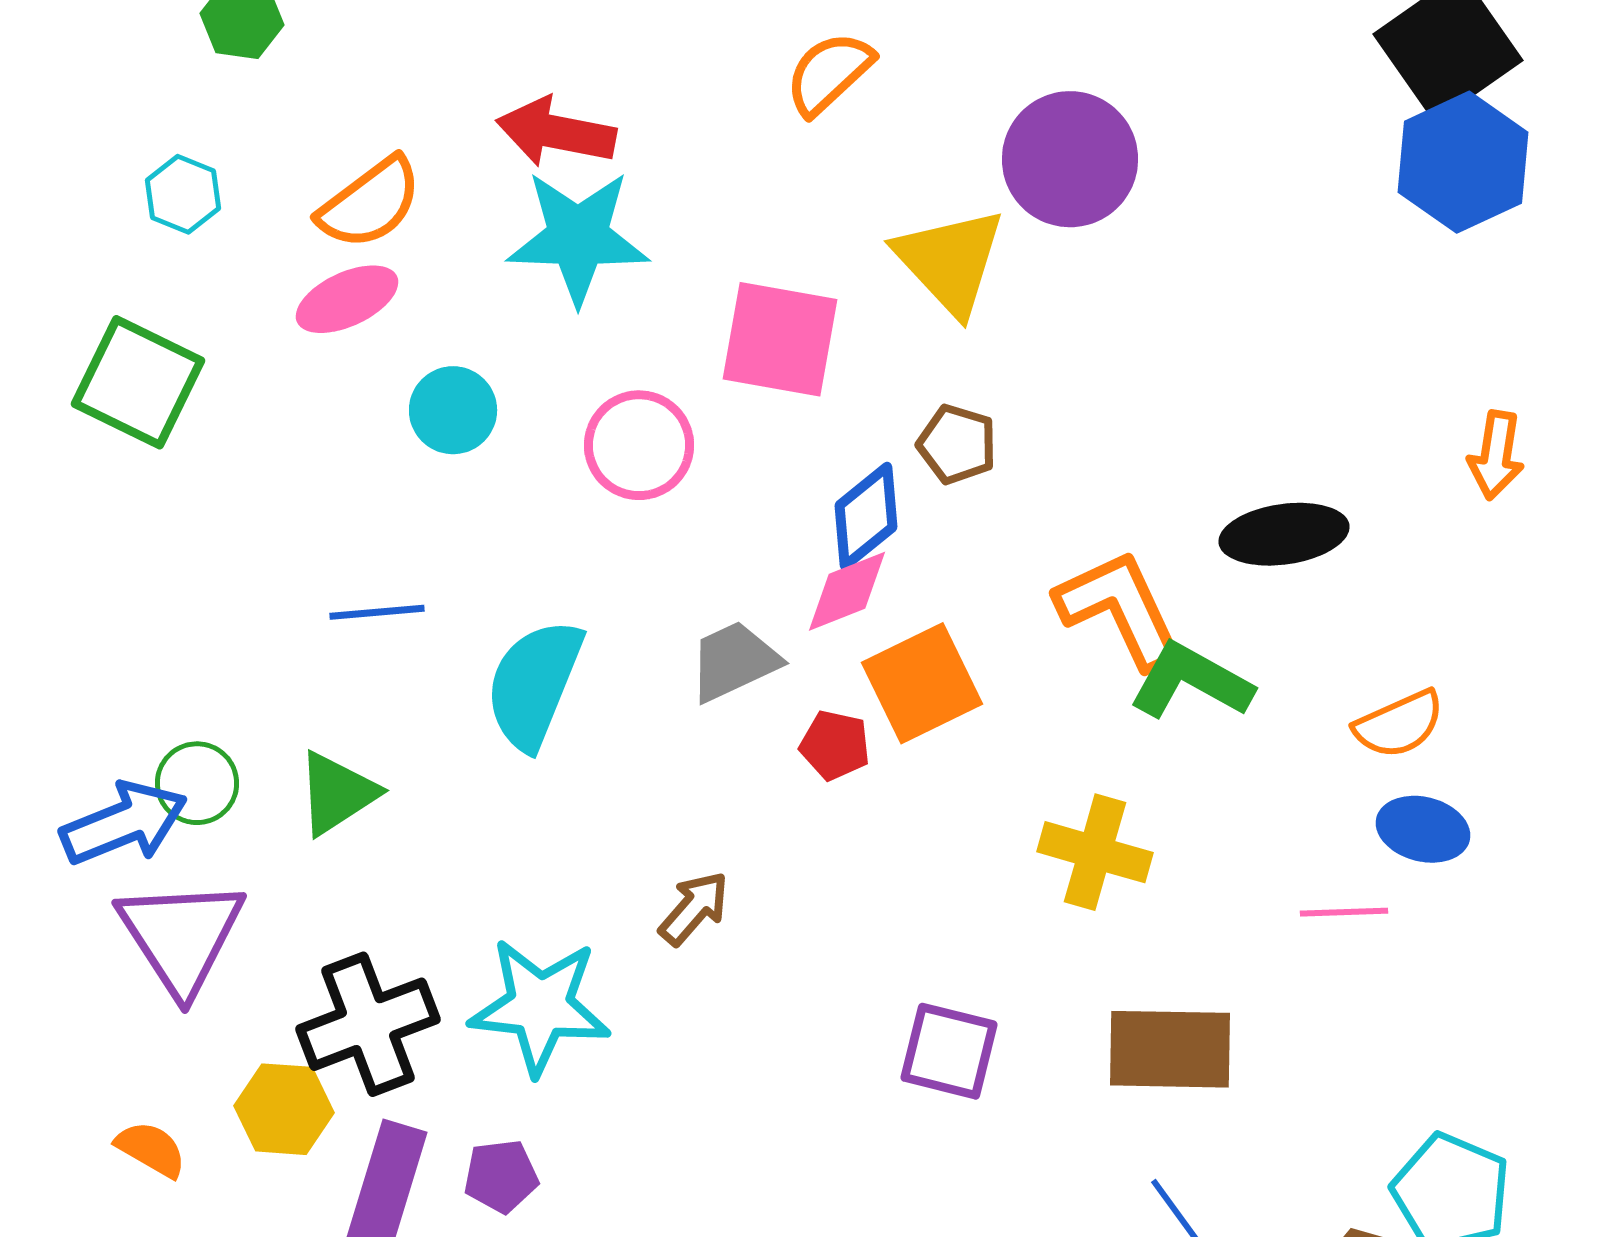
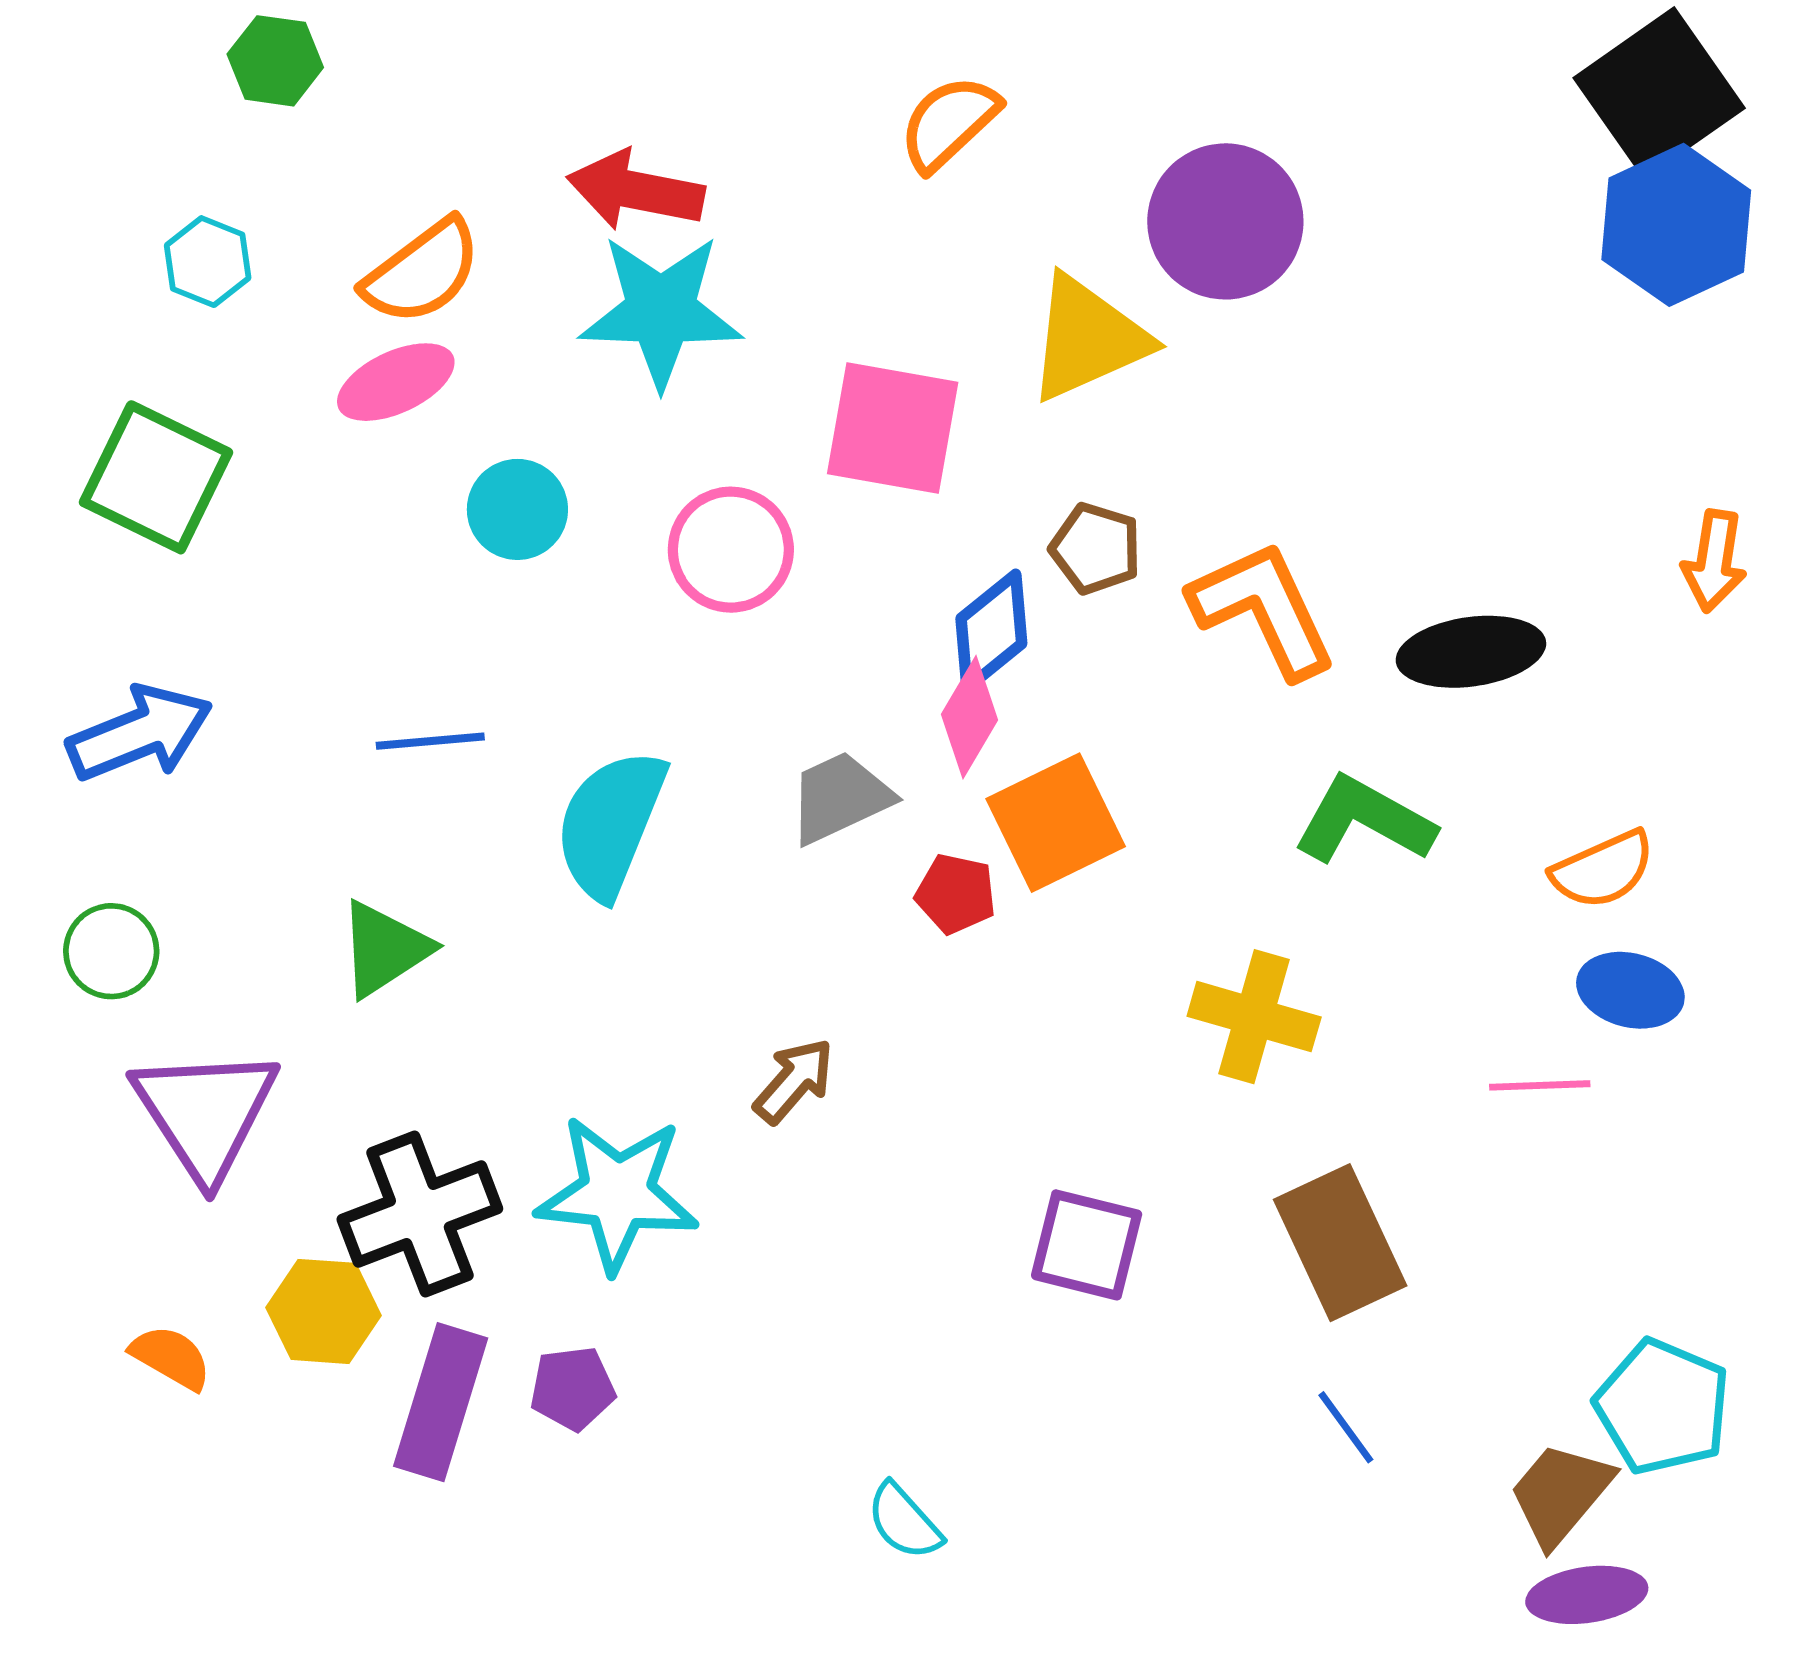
yellow triangle: (950, 261) -> (1088, 338), turned 49
pink diamond: (847, 591) -> (970, 717), turned -38
orange L-shape: (1120, 609) -> (1263, 609), moved
green circle: (197, 783) -> (111, 951), moved
blue arrow: (124, 823) -> (140, 733), moved
brown rectangle: (1170, 1049) -> (1340, 1243), turned 64

